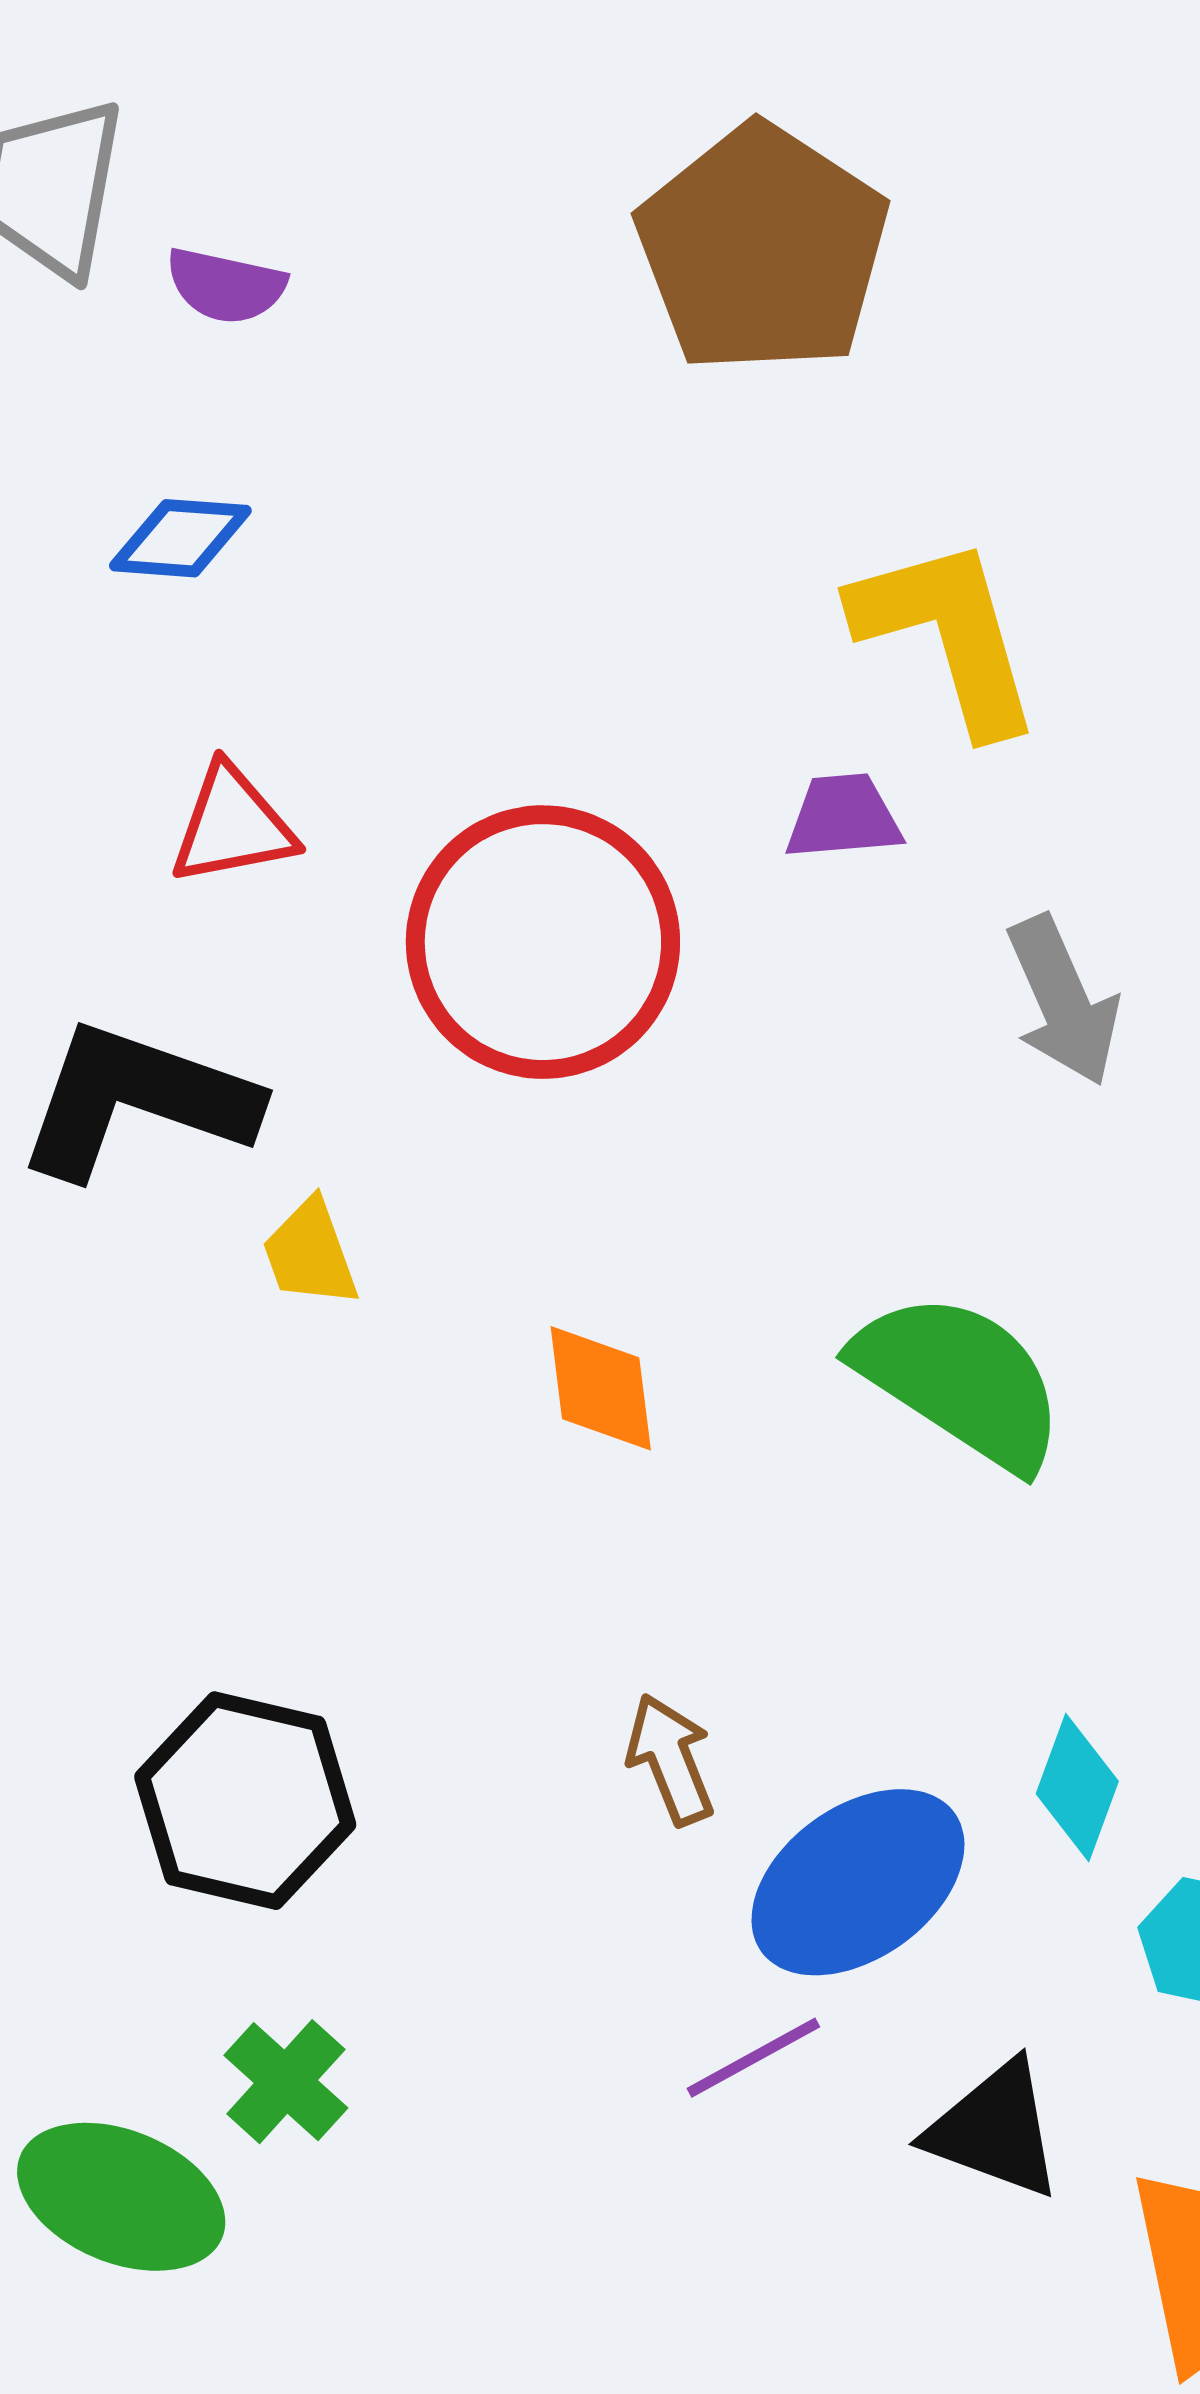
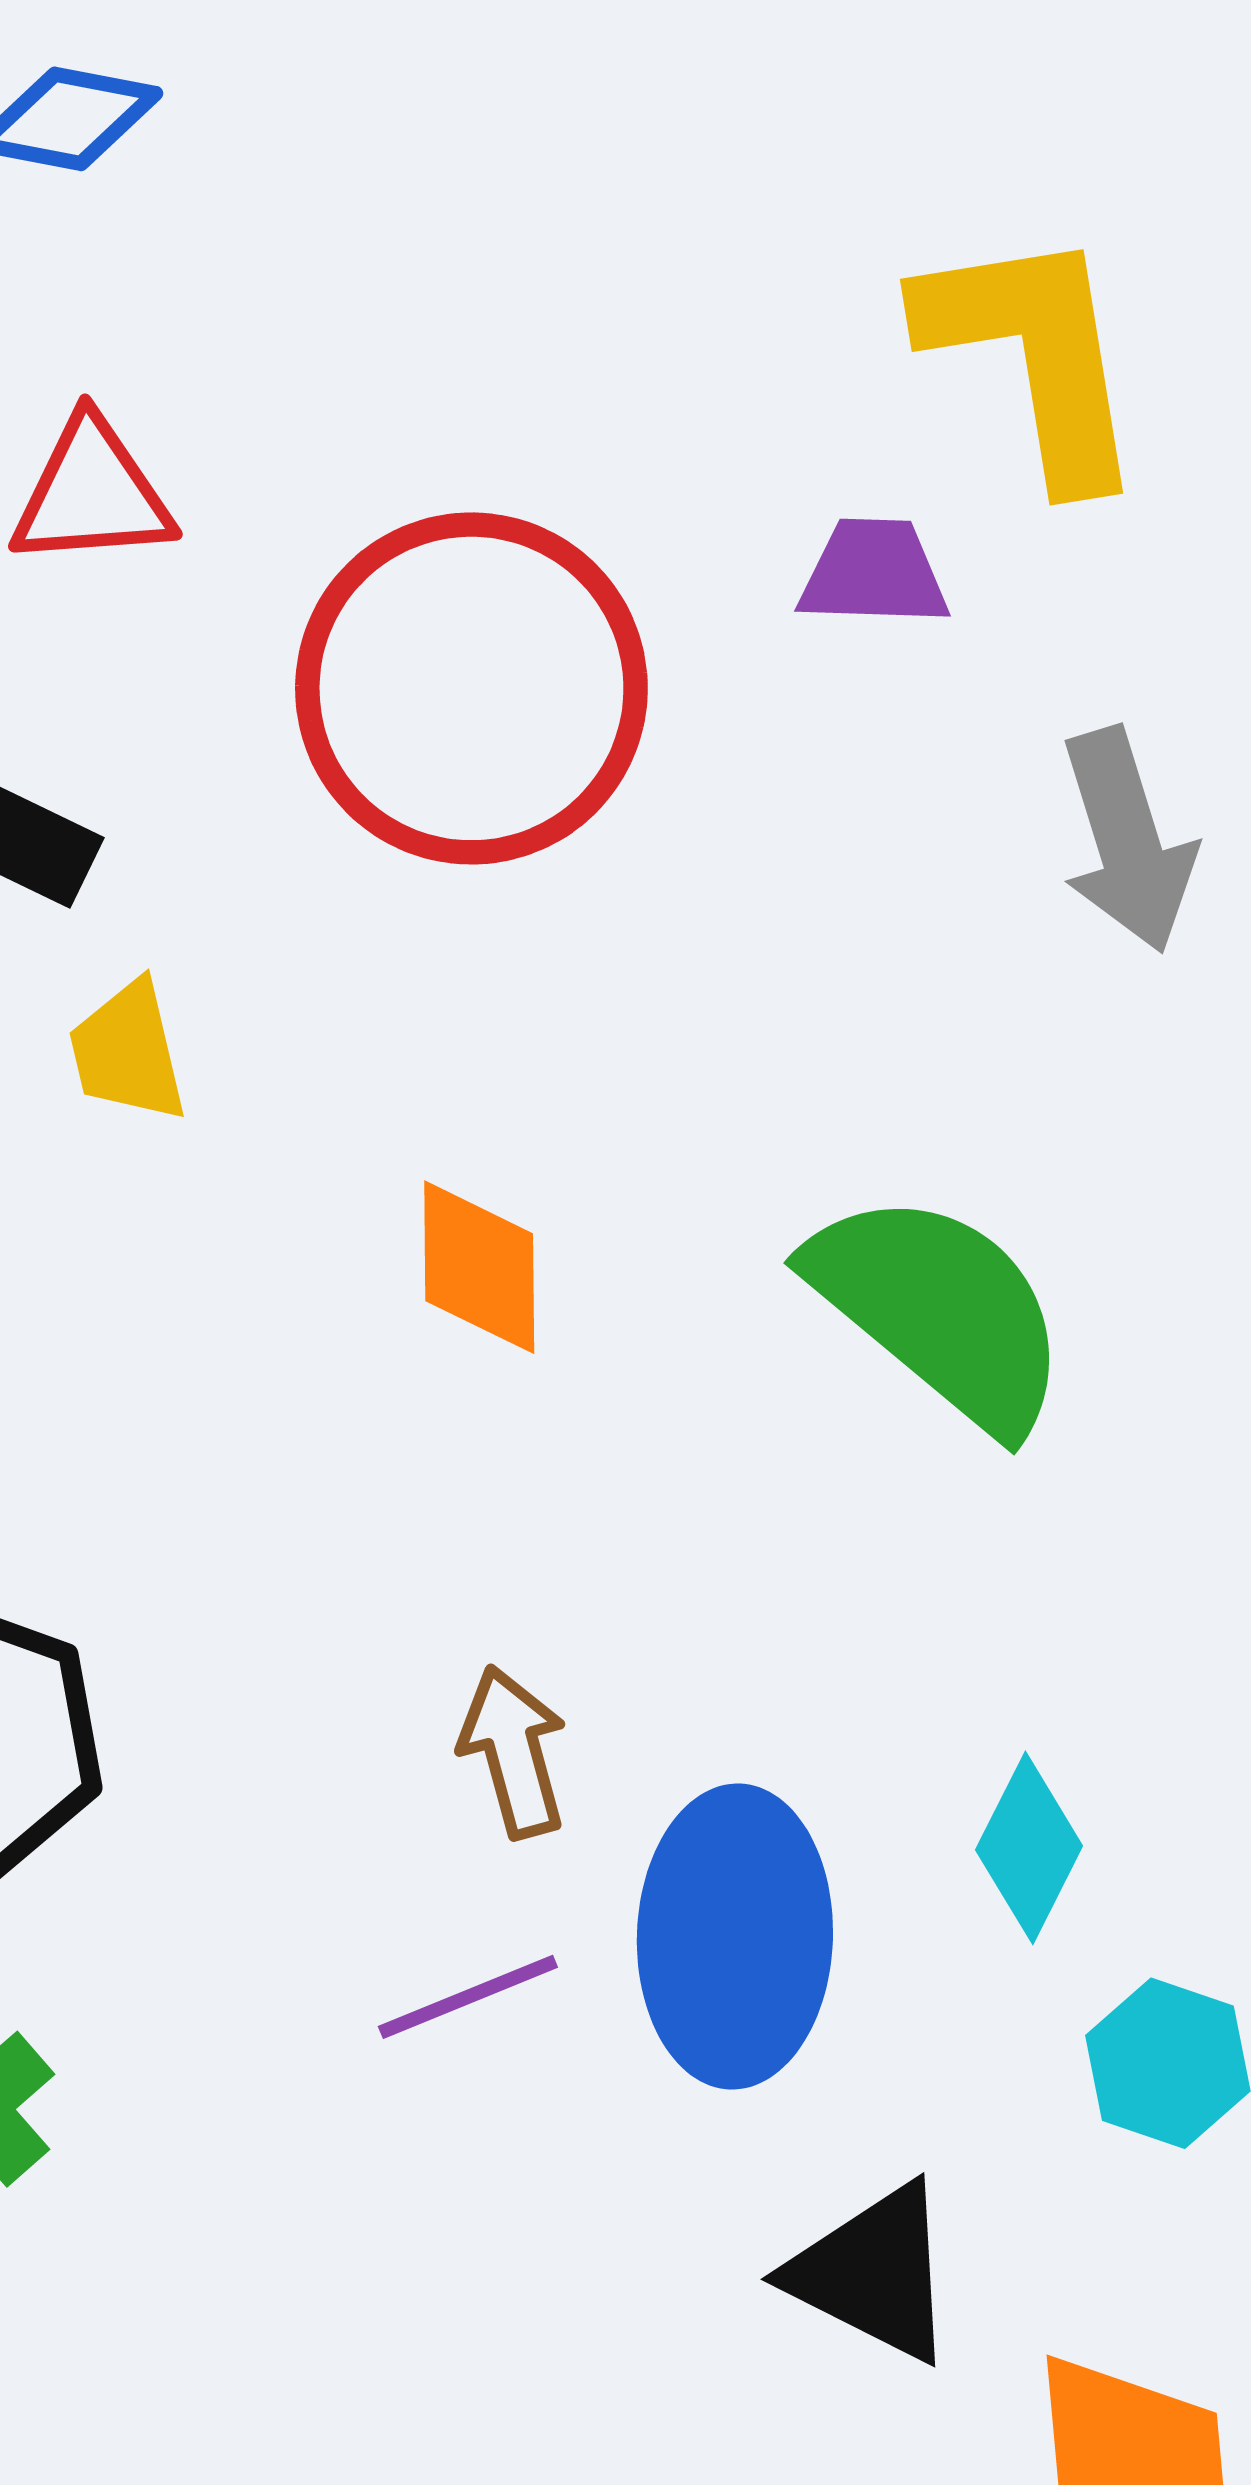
blue ellipse: (858, 1882) -> (735, 1936), turned -59
purple line: (753, 2058) -> (468, 1997), moved

